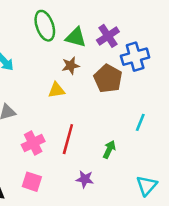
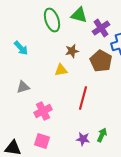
green triangle: (76, 37) -> (79, 15), moved
red line: (68, 139) -> (83, 98), moved
green arrow: (109, 149) -> (102, 135), moved

